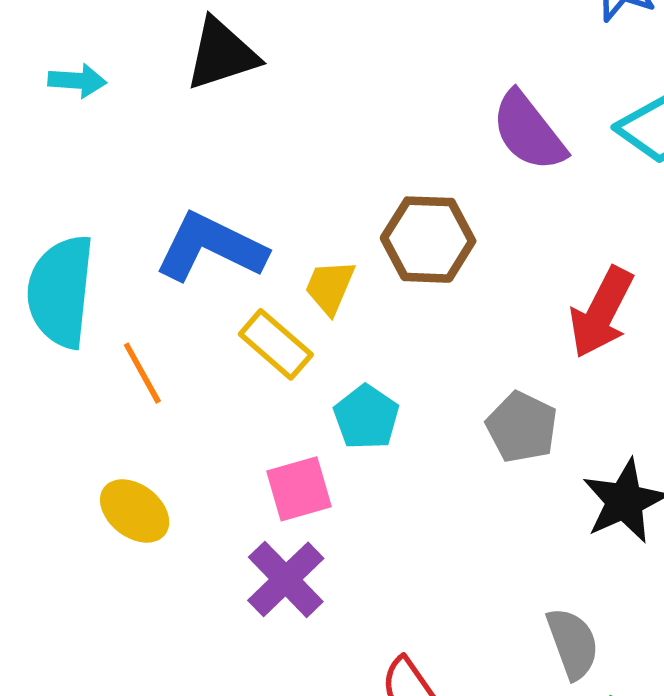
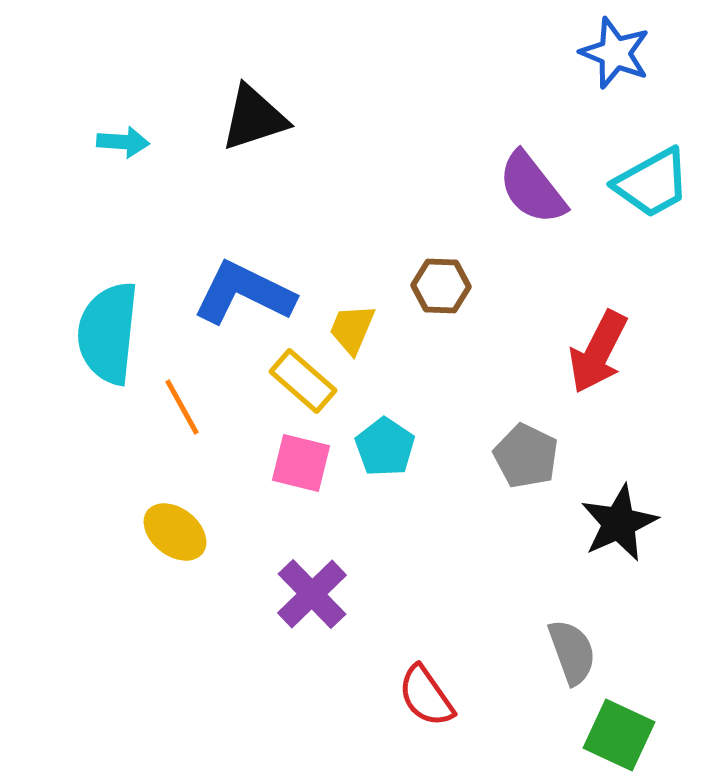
brown hexagon: (428, 240) -> (441, 286), size x0.7
pink square: (299, 489) -> (301, 463), moved, turned 30

